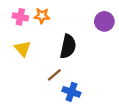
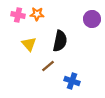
yellow triangle: (23, 49) -> (29, 44), moved
blue cross: (71, 92) -> (72, 81), moved

